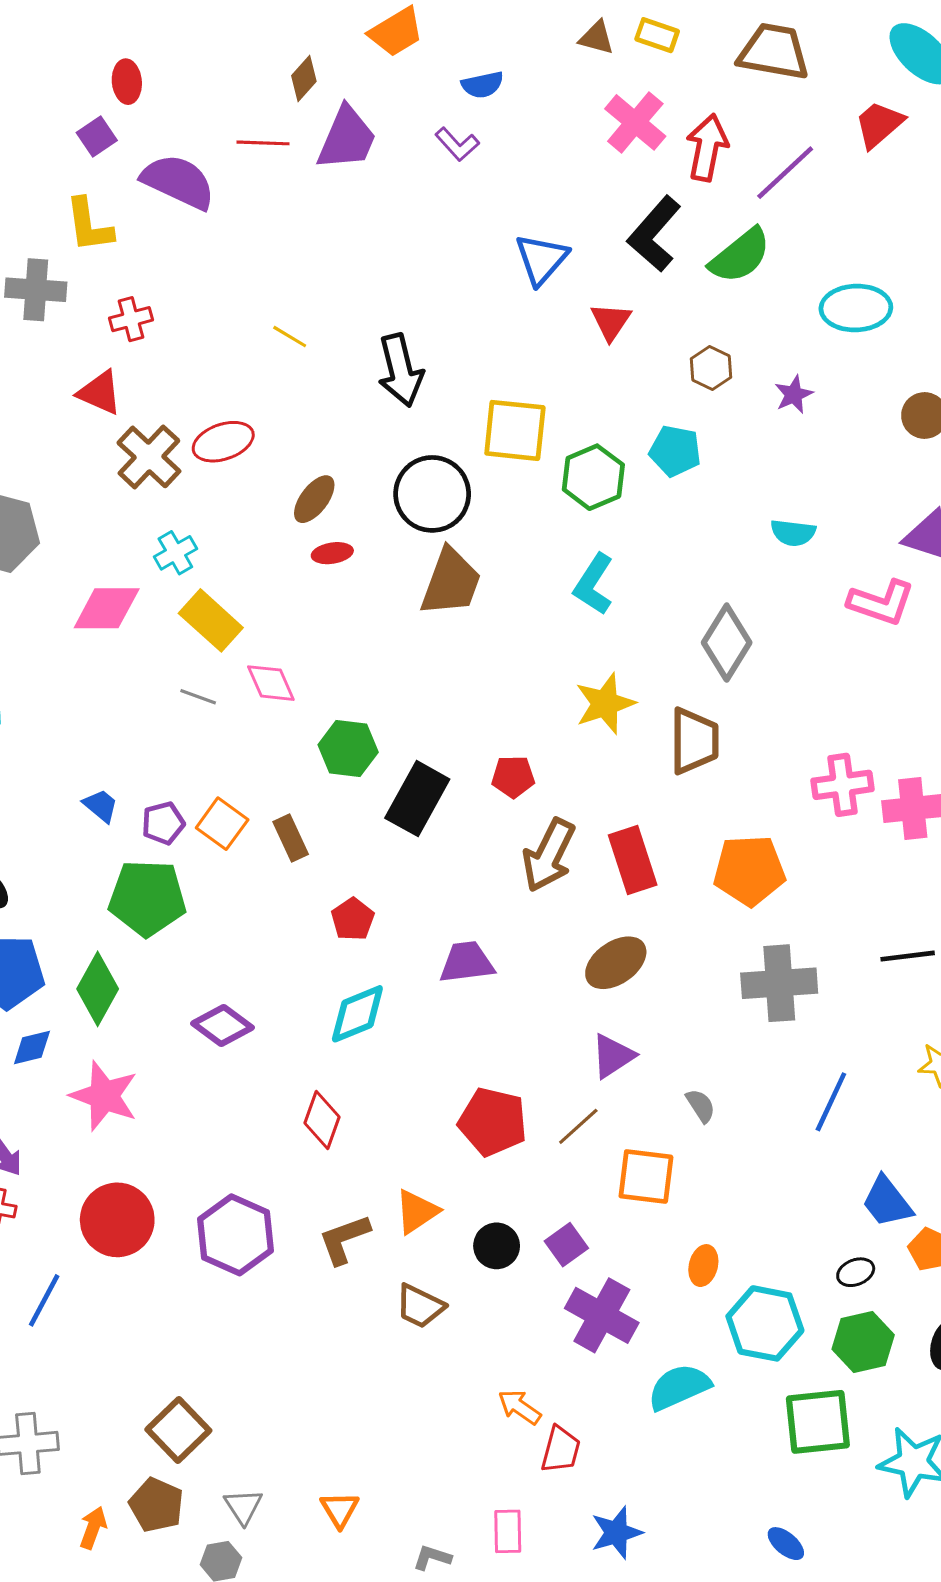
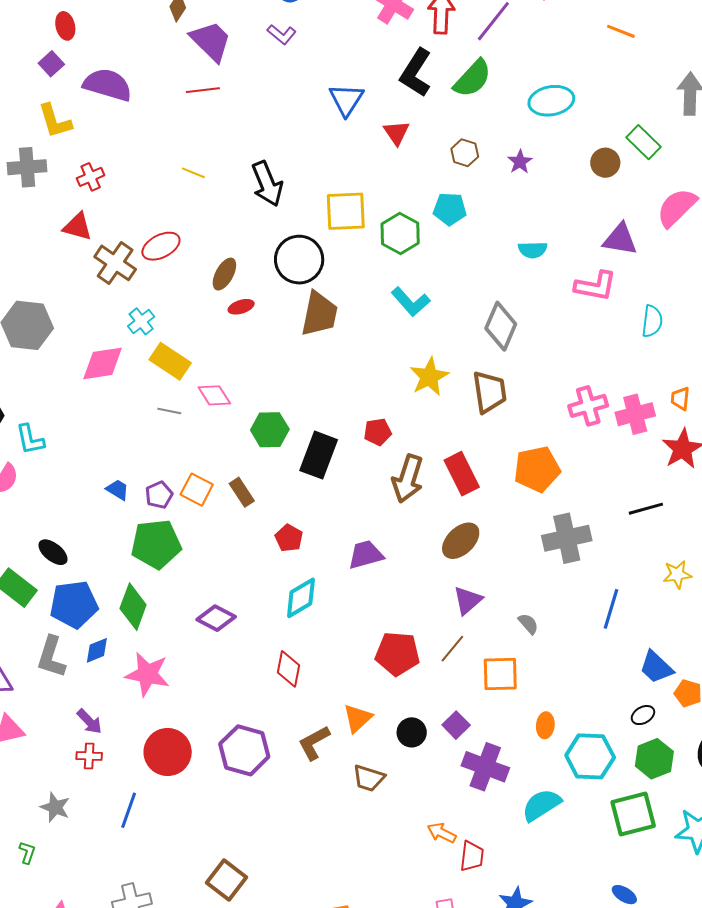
purple trapezoid: (347, 138) -> (211, 41), turned -60
red line: (263, 143) -> (203, 90), moved
cyan L-shape: (594, 584) -> (411, 302), turned -66

